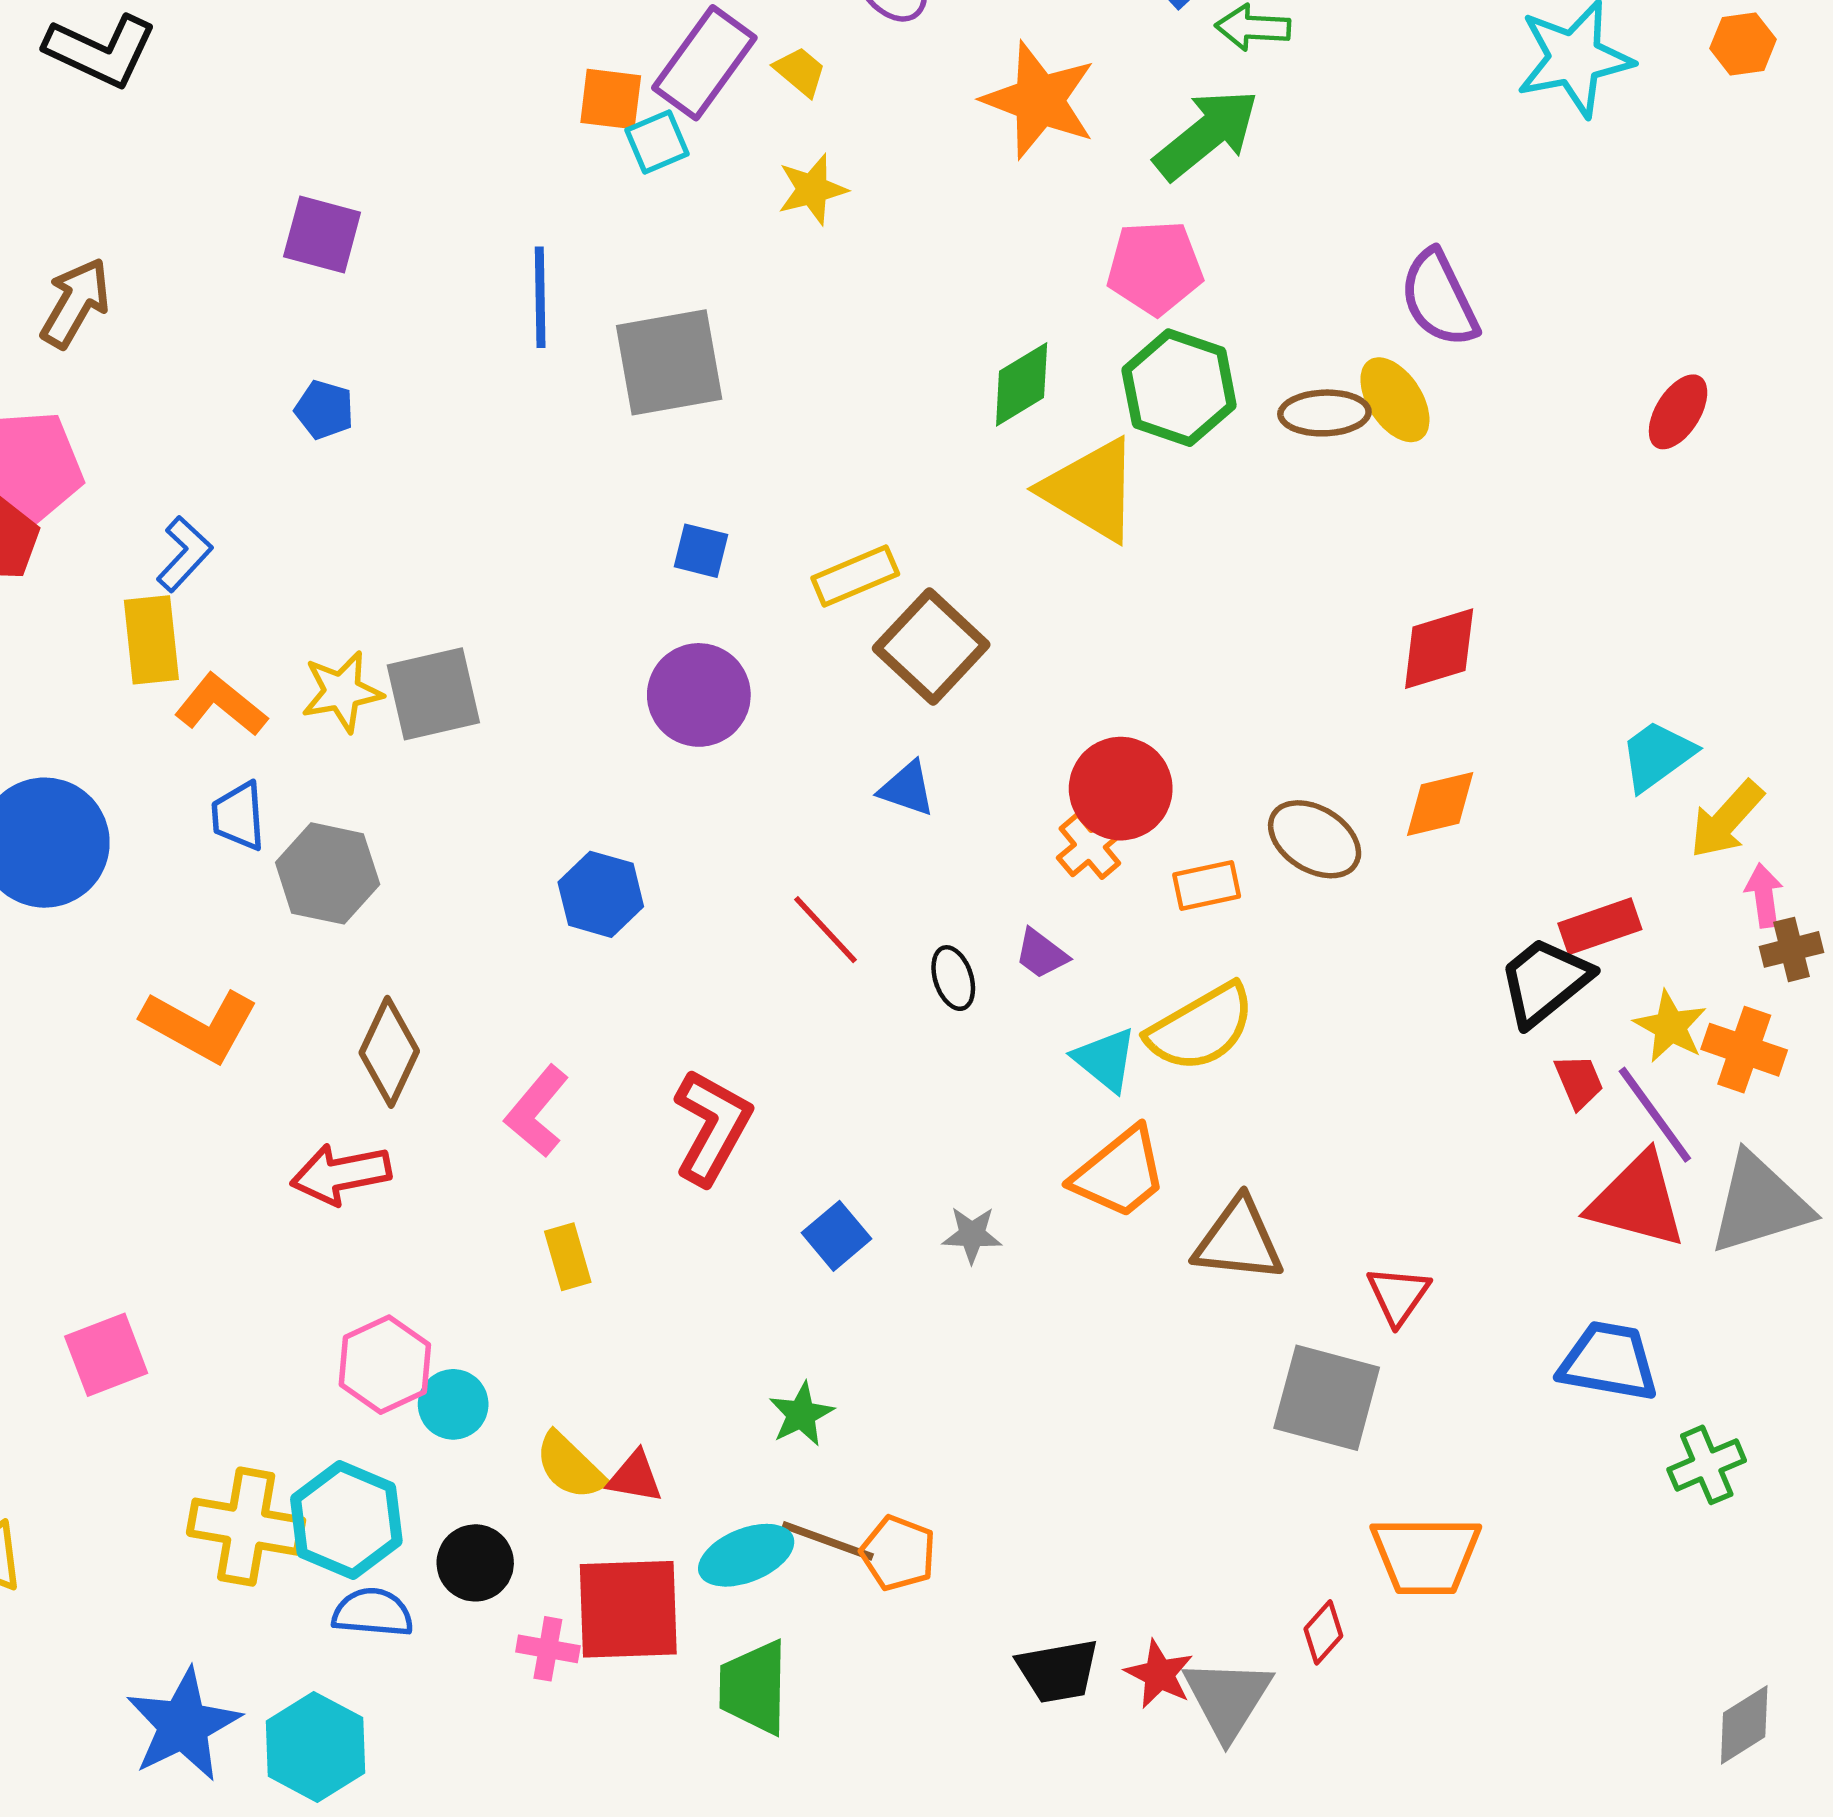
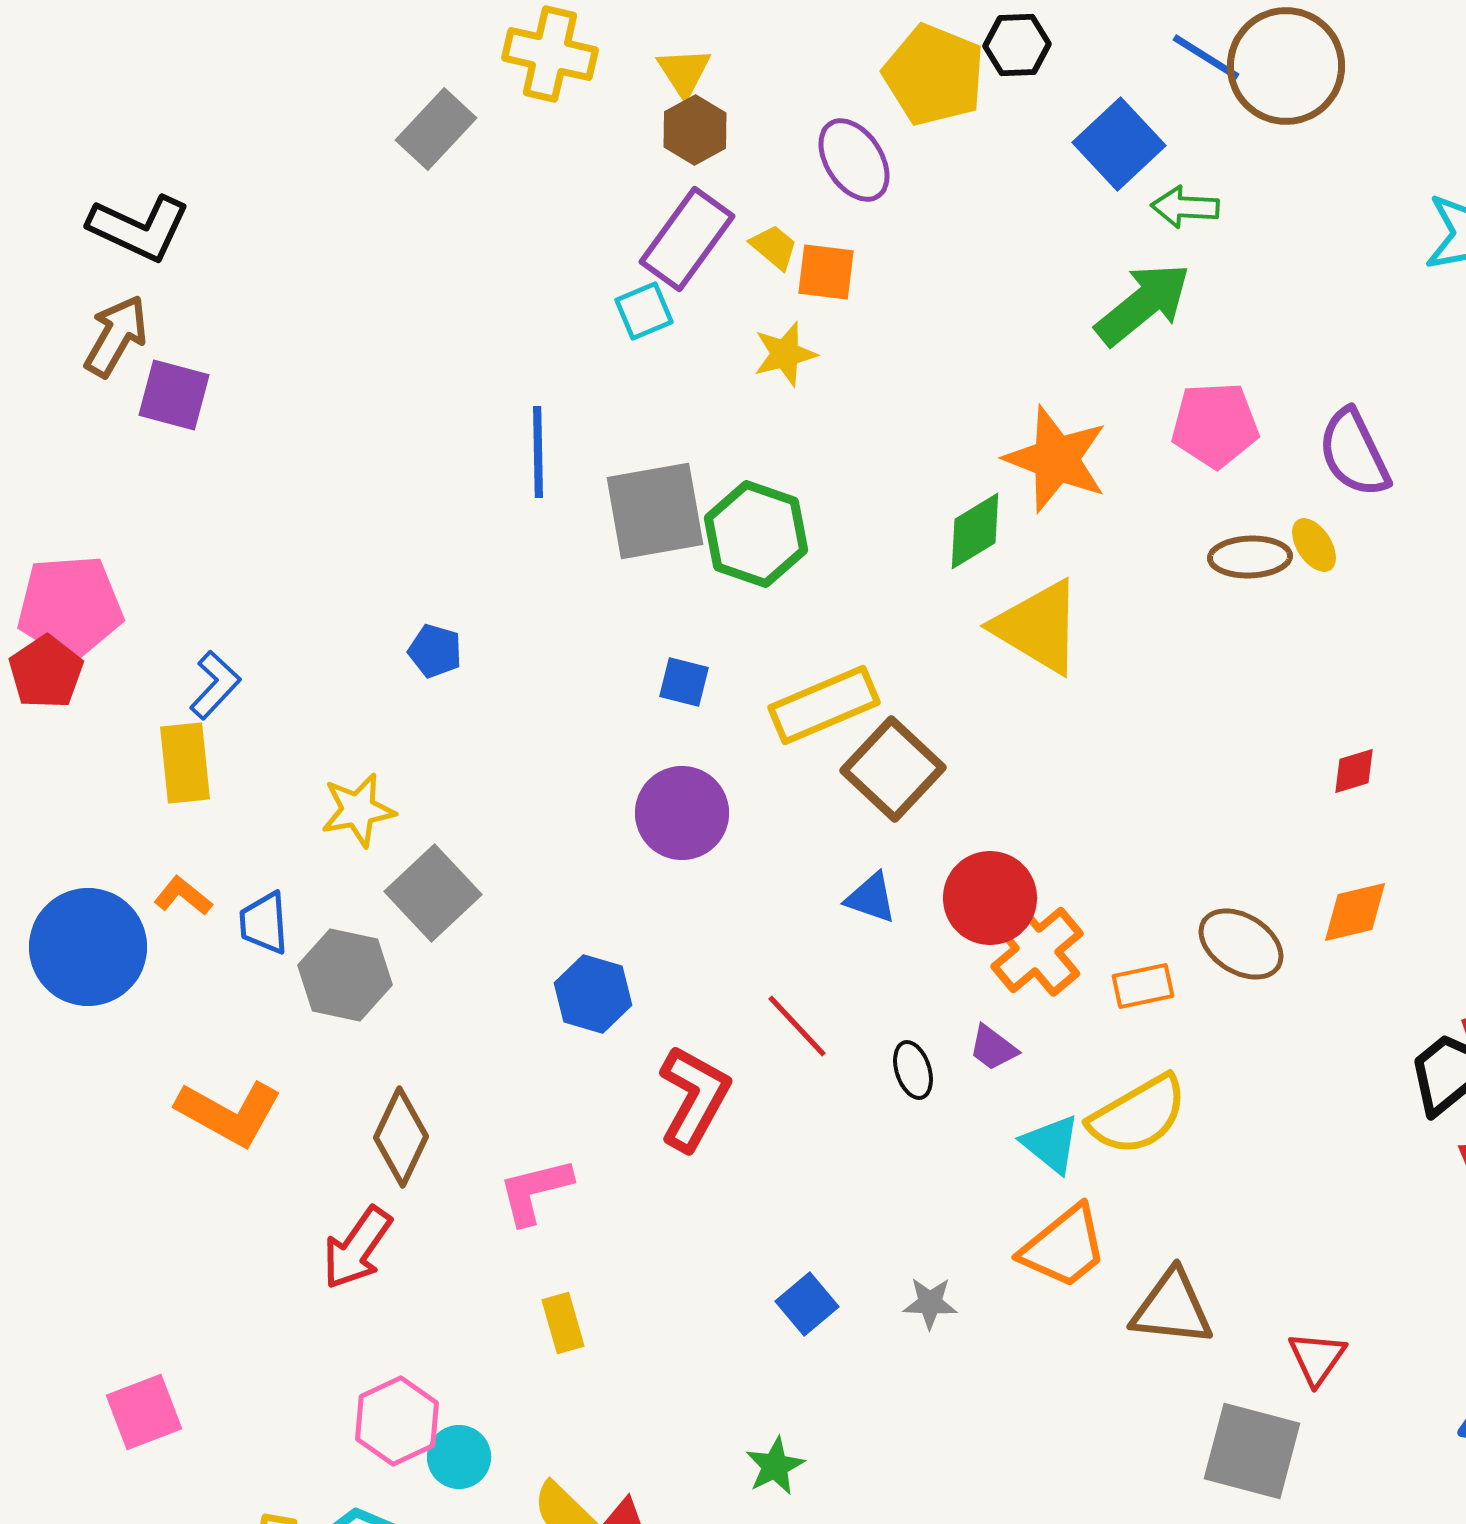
orange square: (611, 99) -> (826, 272), moved
orange star: (1039, 100) -> (1056, 459), moved
purple square: (322, 235) -> (174, 395), moved
pink pentagon: (1155, 268) -> (1215, 425), moved
brown arrow: (75, 303) -> (116, 336), moved
green hexagon: (1179, 388) -> (756, 534), moved
yellow ellipse: (1395, 400) -> (1314, 545), size x0.7
blue pentagon: (324, 410) -> (435, 651), moved
yellow rectangle: (855, 576) -> (824, 705), size x1.4
red diamond: (1439, 649) -> (1354, 771), size x0.6
gray square: (433, 694) -> (433, 893), moved, turned -30
orange L-shape: (221, 705) -> (183, 896), moved, size x0.7
red circle: (1121, 789) -> (990, 898), moved
orange cross: (1090, 846) -> (1037, 950), size x1.5
pink L-shape: (537, 1111) -> (535, 1191), turned 36
red L-shape: (712, 1127) -> (694, 1098), moved
red arrow: (341, 1174) -> (357, 1248), turned -44

